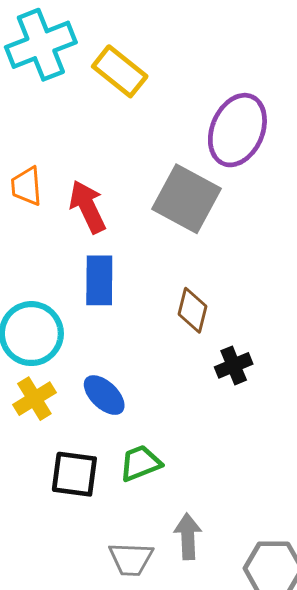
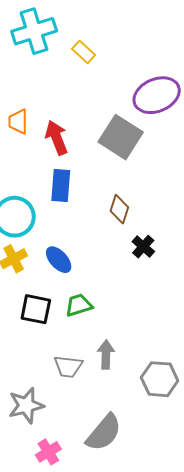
yellow rectangle: (120, 71) -> (84, 52), size x0.7
purple ellipse: (237, 130) -> (157, 95), turned 39
black cross: (234, 365) -> (143, 247), turned -30

